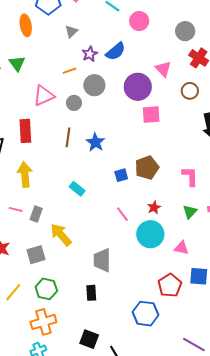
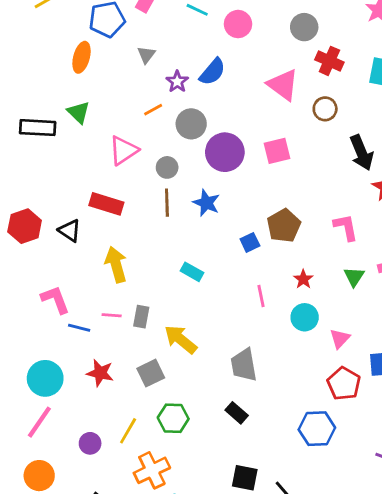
orange ellipse: (26, 25) -> (82, 57), turned 35
pink triangle: (163, 69) -> (283, 85), size x1.4
purple circle: (138, 87) -> (225, 152), moved
gray circle: (74, 103) -> (167, 167), moved
red rectangle: (25, 131) -> (106, 204), turned -60
pink line: (122, 214) -> (261, 296), turned 35
cyan circle: (150, 234) -> (305, 317), size x0.7
pink triangle: (181, 248) -> (340, 339), moved, turned -49
black rectangle: (91, 293) -> (237, 413), turned -35
orange cross: (43, 322) -> (152, 470), moved

